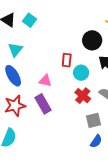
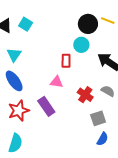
black circle: (92, 40) -> (88, 24), moved
cyan circle: (81, 73) -> (81, 45), moved
pink triangle: (45, 81) -> (57, 82), moved

